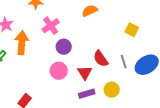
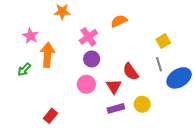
pink cross: (51, 26) -> (88, 37), moved
yellow square: (132, 30) -> (163, 41), turned 32
gray line: (124, 62) -> (159, 64), moved

